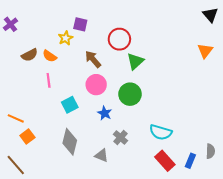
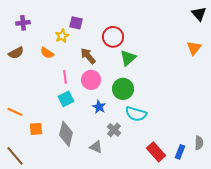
purple cross: (10, 24) -> (23, 23), moved, turned 32
brown semicircle: (30, 55) -> (16, 53), moved
pink line: (49, 80) -> (65, 77), moved
cyan semicircle: (161, 132) -> (136, 114), moved
orange square: (27, 136) -> (36, 129), moved, turned 32

